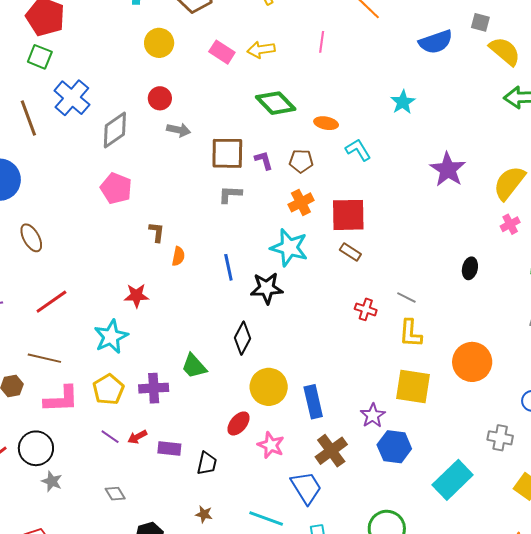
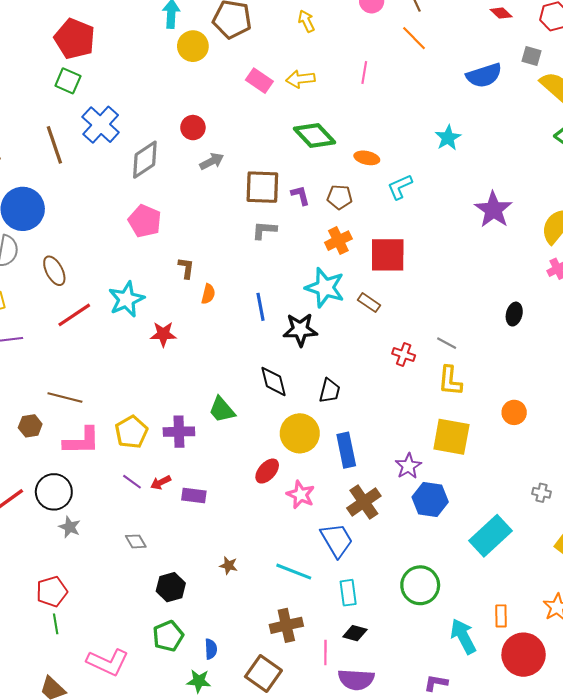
yellow circle: (159, 43) -> (193, 46), moved
gray arrow: (179, 130) -> (212, 161), turned -40
cyan L-shape: (358, 150) -> (400, 187), turned -84
brown rectangle: (350, 252) -> (369, 303), moved
red line: (51, 302) -> (74, 315), moved
cyan star: (111, 337) -> (126, 299), moved
black diamond: (242, 338) -> (274, 381), turned -44
orange circle: (472, 362) -> (514, 412), size x0.6
gray cross: (500, 438) -> (542, 493), size x0.7
black trapezoid: (207, 463) -> (330, 391), moved

